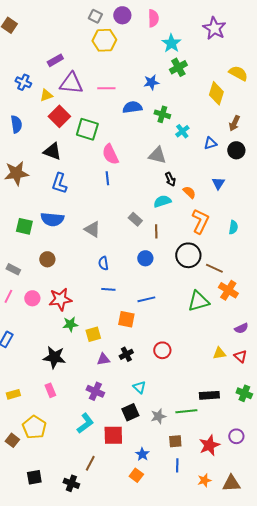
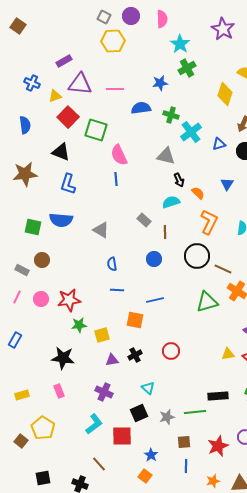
cyan cross: (182, 131) -> (191, 132), size x1.5
brown circle: (47, 259) -> (42, 260), moved
brown line: (90, 463) -> (99, 464), turned -70

